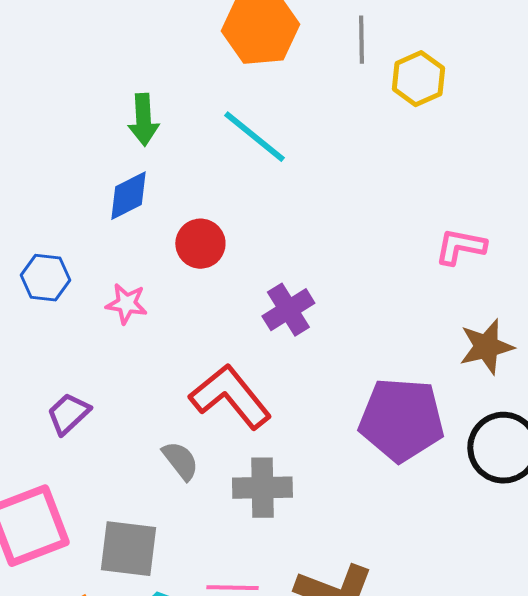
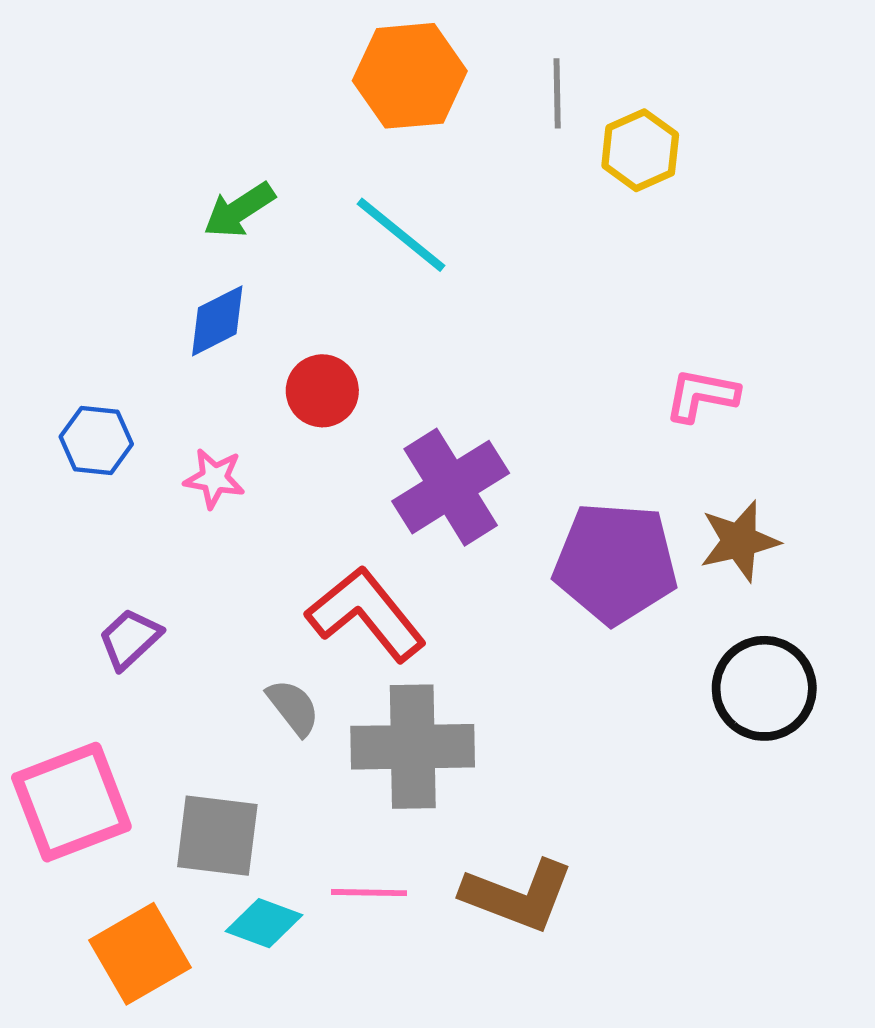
green arrow: (143, 120) -> (239, 210), turned 60
purple cross: (288, 310) -> (451, 487), size x1.5
purple pentagon: (401, 420) -> (615, 563), moved
gray cross: (262, 488) -> (413, 747), size x1.4

